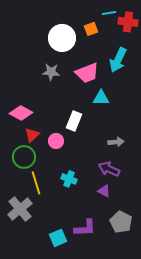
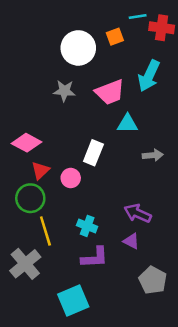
gray arrow: (116, 142) -> (153, 155), moved
purple L-shape: (85, 228) -> (95, 258), moved
cyan square: (58, 238) -> (73, 300), size x1.4

